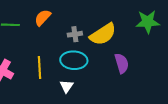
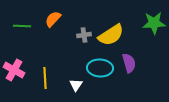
cyan ellipse: (74, 60) -> (100, 68), moved
yellow line: (39, 67) -> (45, 78), moved

